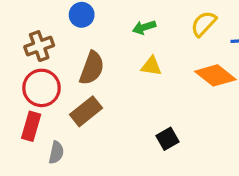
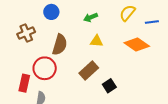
red circle: (42, 88) -> (45, 68), moved
brown rectangle: (86, 111) -> (89, 70), moved

